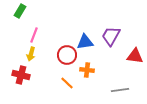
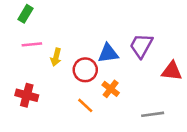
pink line: (34, 35) -> (32, 44), moved, turned 63
yellow arrow: (31, 54) -> (56, 57), moved
orange cross: (87, 70) -> (111, 89), turned 32

